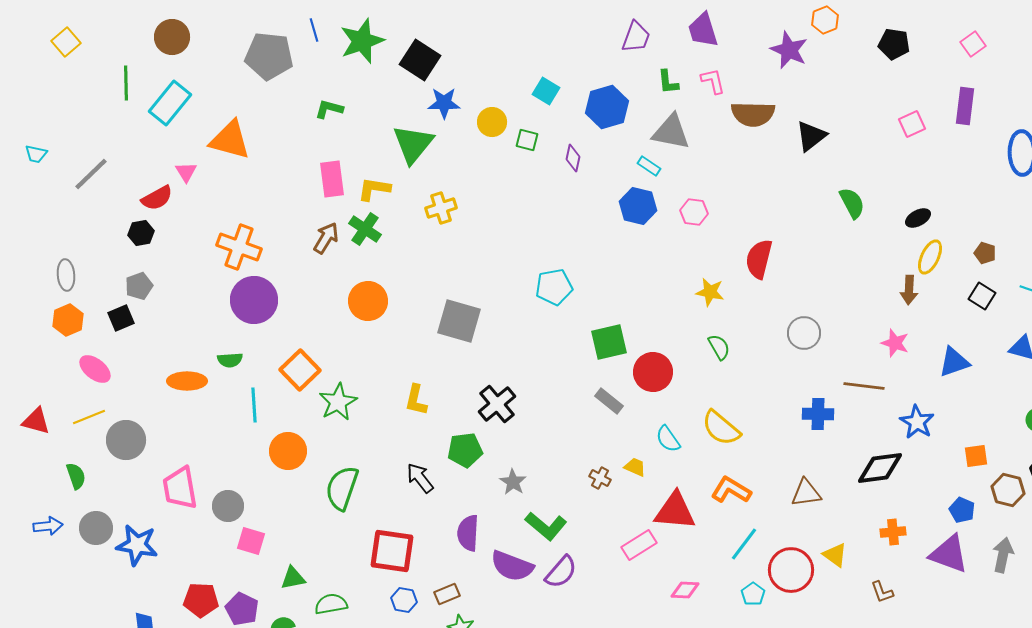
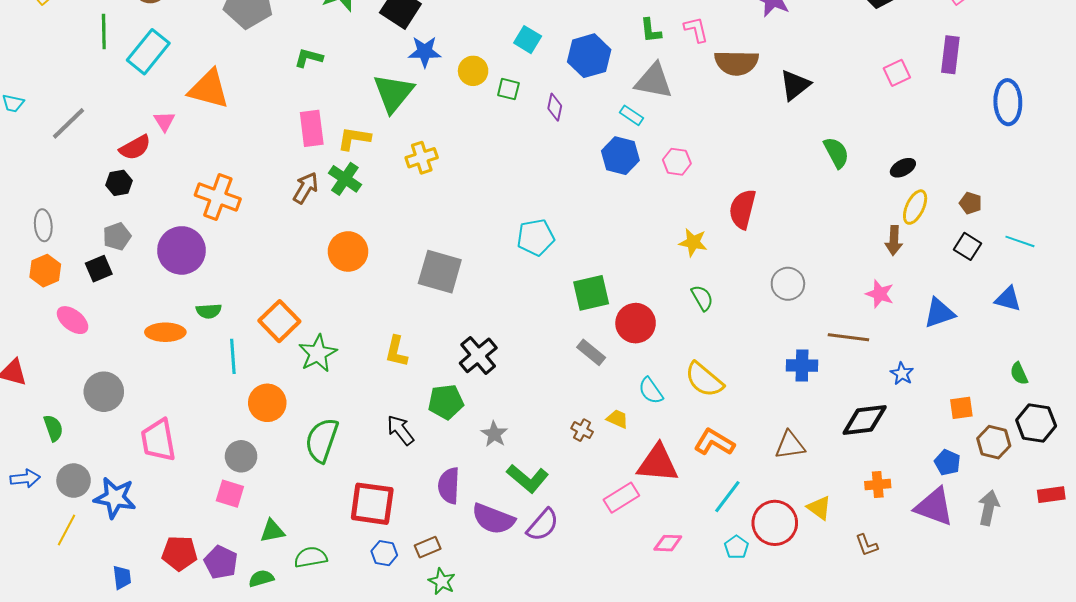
purple circle: (254, 300) -> (181, 250), moved
yellow line: (89, 417) -> (66, 530), moved, turned -40
blue star: (917, 422) -> (902, 374), size x0.7
gray circle: (228, 506) -> (241, 456), moved

